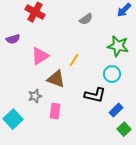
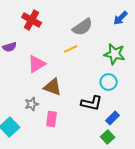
gray semicircle: (86, 19) -> (83, 27), size x1.5
yellow line: (74, 60) -> (71, 49), moved, turned 32
green square: (124, 129) -> (108, 137), moved

